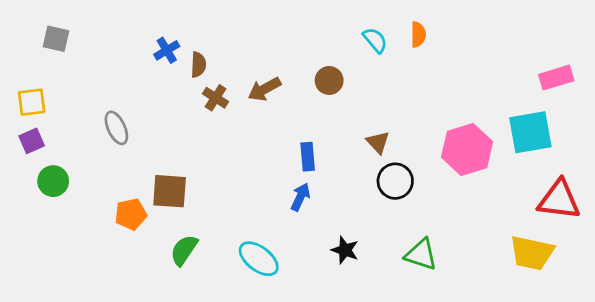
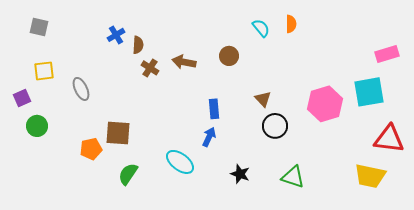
brown arrow: (264, 89) -> (184, 62), turned 40
yellow square: (32, 102) -> (44, 71), moved
cyan ellipse: (259, 259) -> (180, 162), moved

